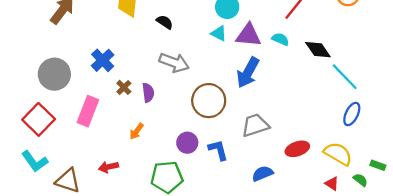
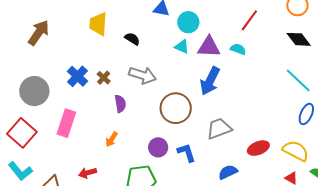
black diamond: (318, 50) -> (299, 39), moved
brown cross: (124, 87) -> (104, 78), moved

